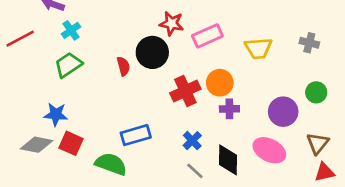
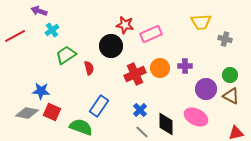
yellow trapezoid: (258, 48) -> (201, 22), moved
green trapezoid: (68, 65) -> (66, 55), moved
red semicircle: (123, 66) -> (89, 68), moved
purple cross: (229, 109) -> (185, 66), moved
blue rectangle: (136, 135) -> (99, 106), turned -40
brown triangle: (318, 143) -> (231, 96), moved, turned -42

